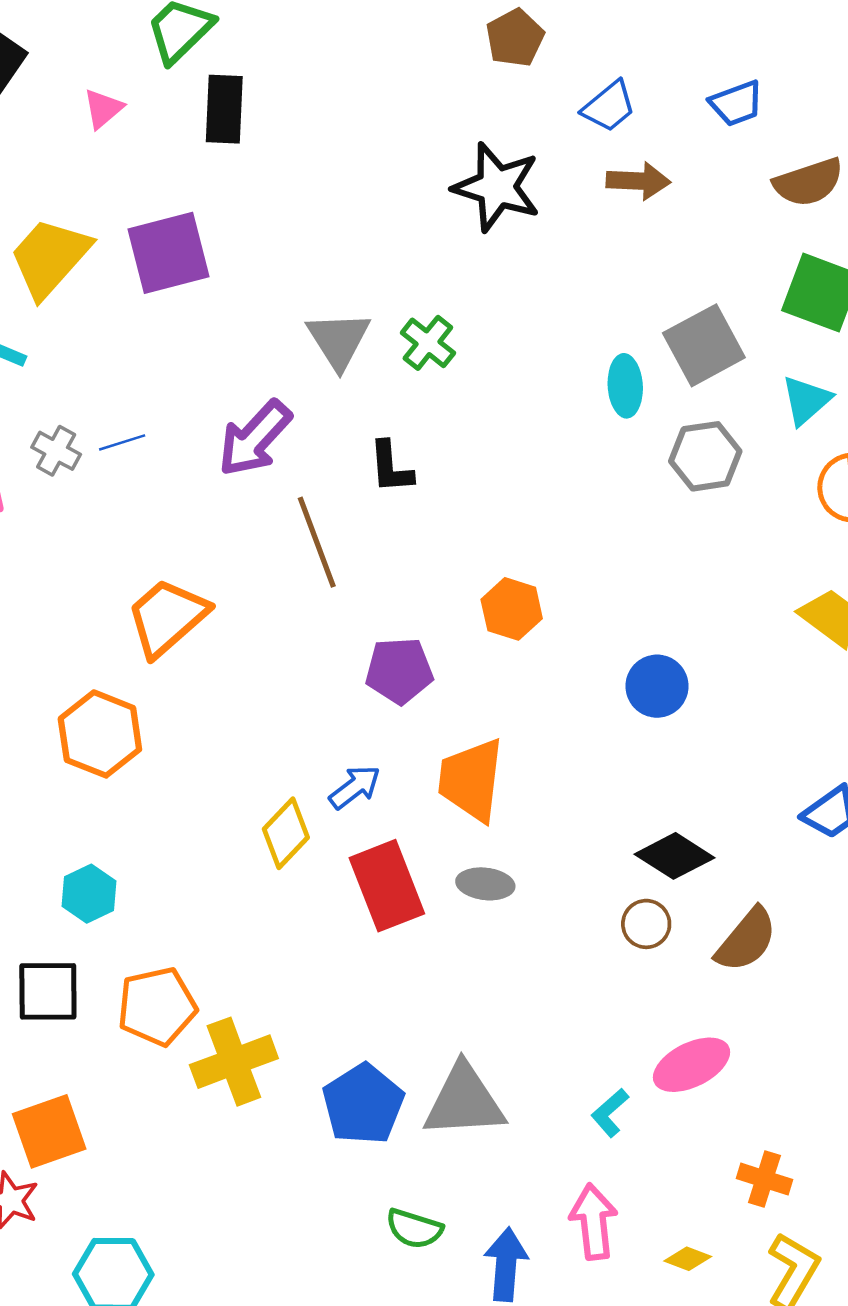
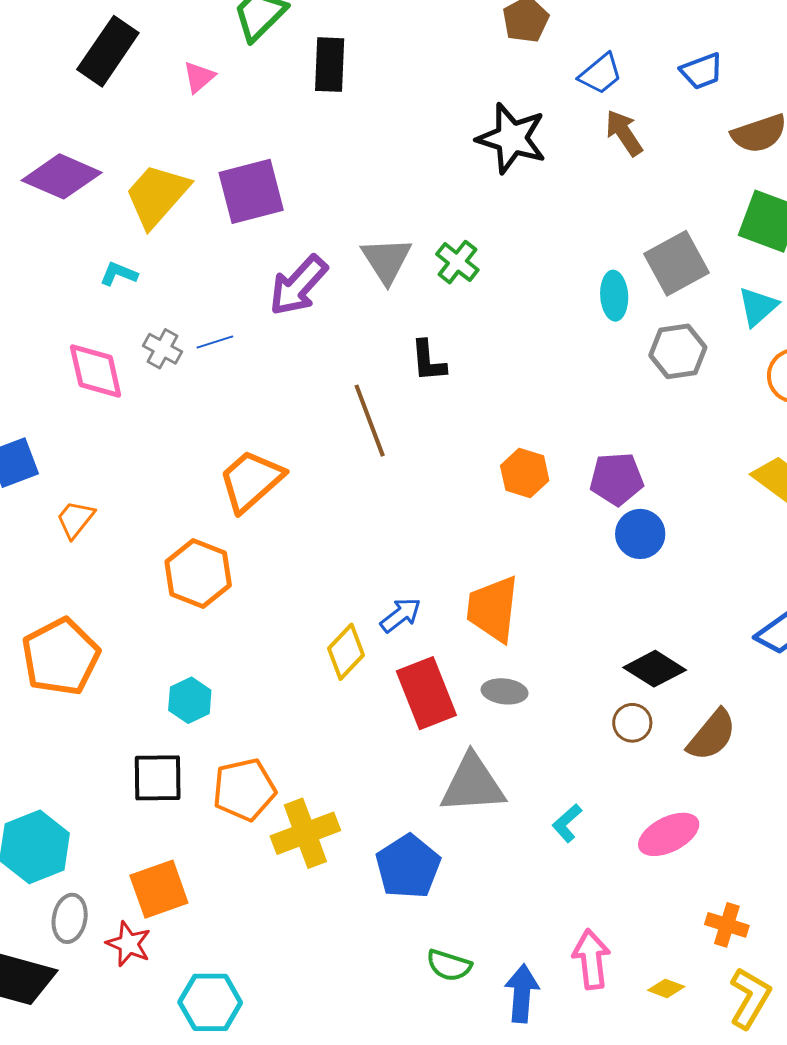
black rectangle: (224, 109) -> (330, 65), moved
brown arrow: (638, 181) -> (624, 133), turned -126
purple arrow: (255, 438) -> (298, 285), moved
purple pentagon: (399, 671) -> (616, 479), moved
gray triangle: (464, 1101) -> (473, 784), moved
cyan L-shape: (610, 1113) -> (567, 823), moved

